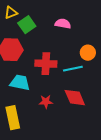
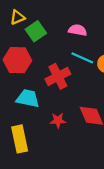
red cross: (46, 64) -> (58, 76), turned -30
cyan line: (73, 69) -> (82, 58), moved, turned 36

